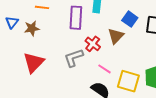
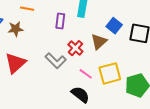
purple rectangle: (76, 18) -> (60, 21), size x0.7
gray L-shape: (74, 58) -> (56, 61), turned -120
yellow square: (128, 81) -> (110, 73), moved, turned -35

